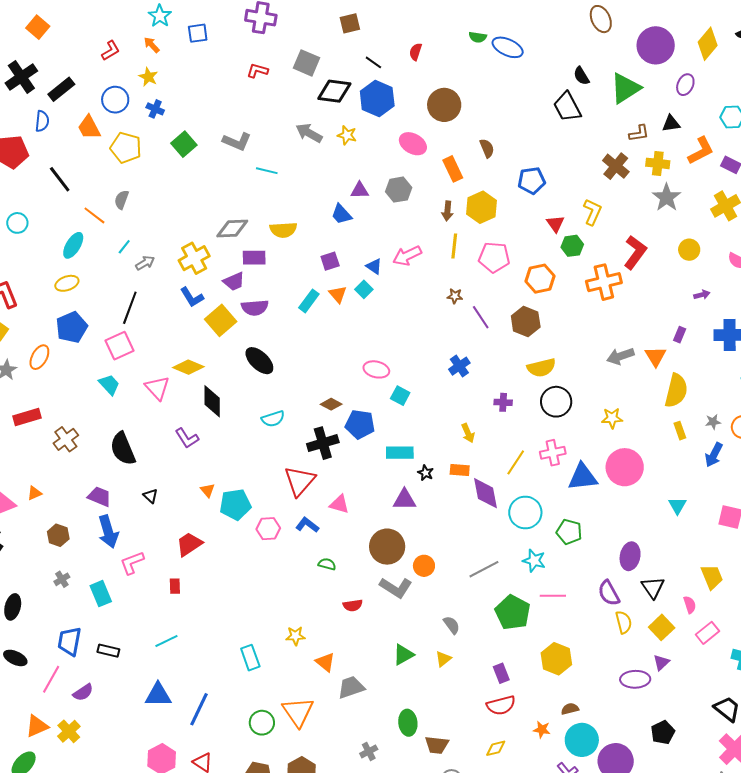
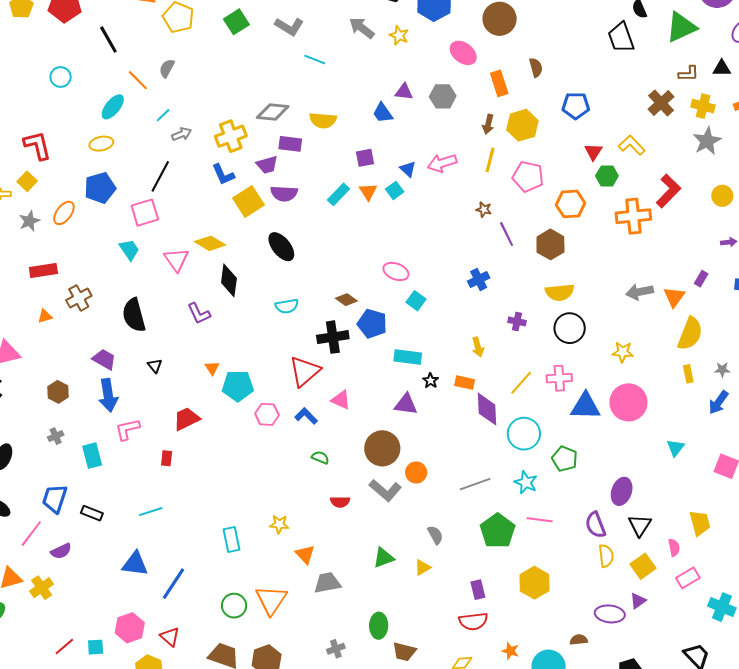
yellow L-shape: (592, 212) -> (632, 145), turned -76
orange triangle: (34, 493) -> (45, 316), moved
brown semicircle: (570, 709) -> (579, 640), moved

